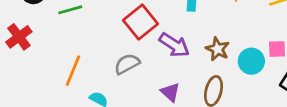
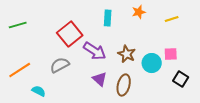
orange line: (73, 71) -> (20, 70), turned 35
purple triangle: (170, 92) -> (100, 79), moved

